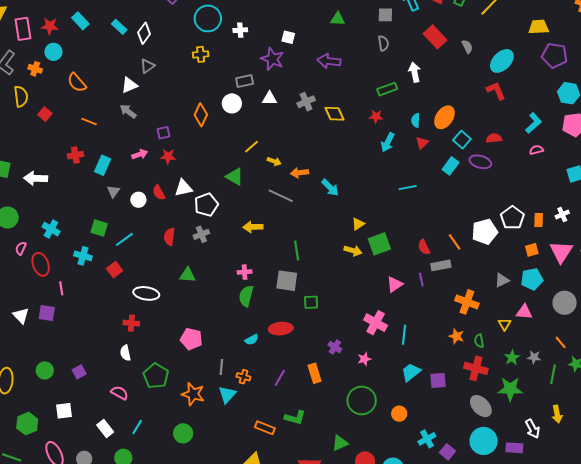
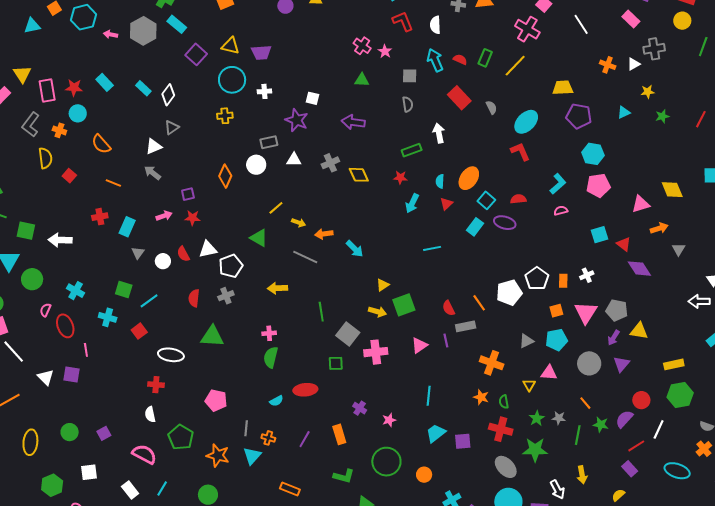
green triangle: (188, 275) -> (212, 336), size x1.4
gray square: (287, 281) -> (348, 334), moved, turned 30
pink cross: (376, 323) -> (376, 352), moved, turned -35
pink semicircle: (119, 393) -> (144, 454), size x1.4
green L-shape: (295, 418) -> (344, 476), moved

